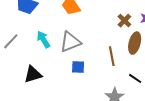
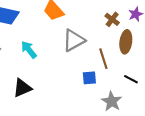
gray triangle: (70, 42) -> (74, 40), moved
blue square: (78, 67) -> (89, 78), moved

